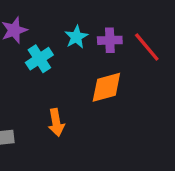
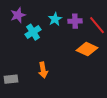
orange diamond: (106, 87) -> (87, 49), moved, turned 40

